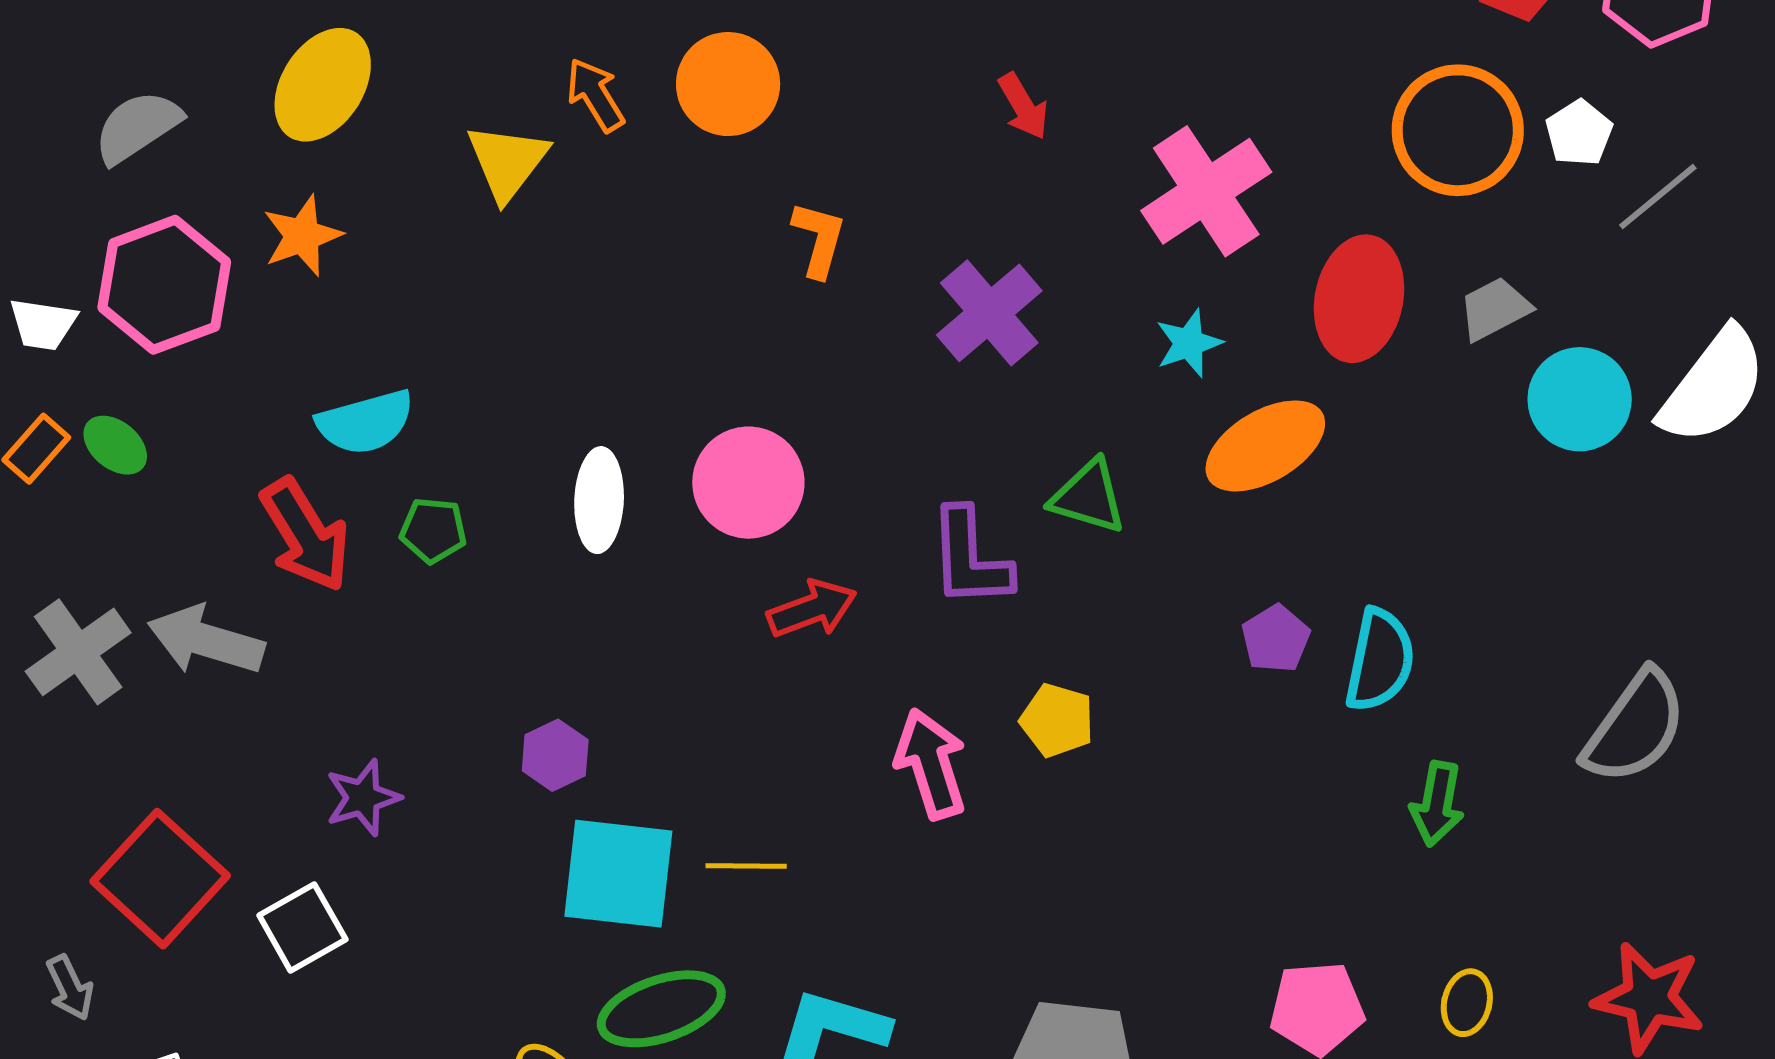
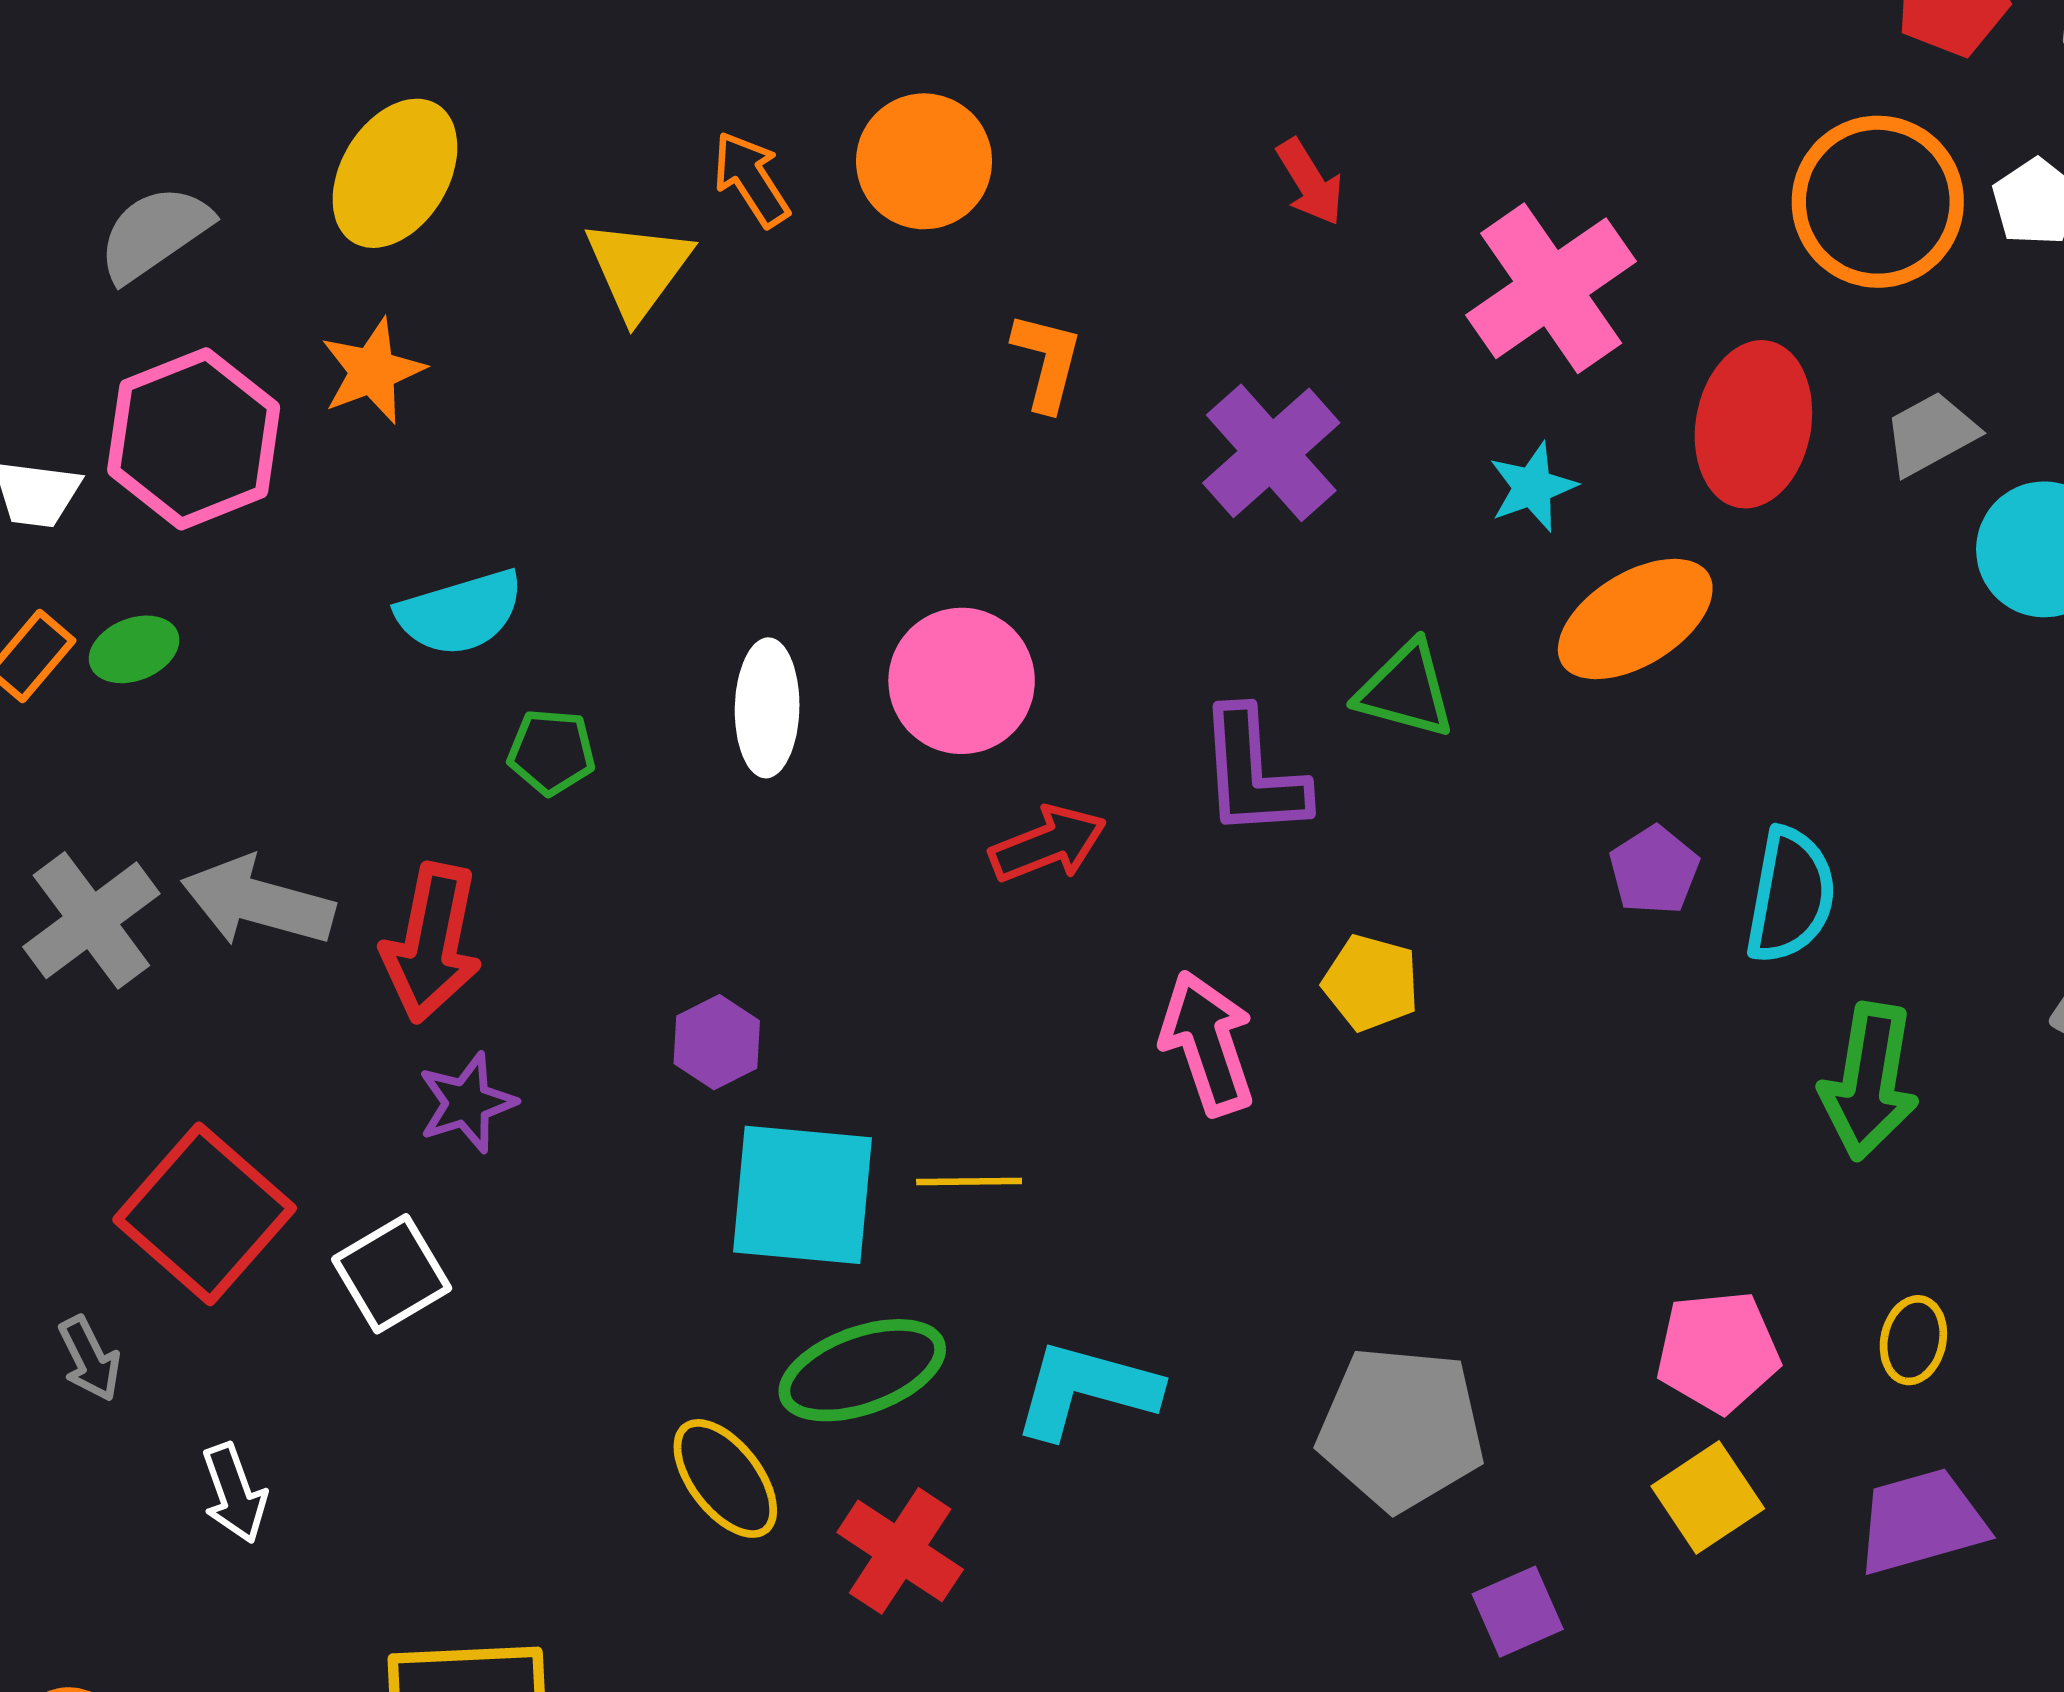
green ellipse: (115, 445) -> (134, 649), turned -60
red arrow: (305, 535) -> (432, 943), moved, turned 44
green arrow: (1437, 804) -> (1869, 1081), size x1.4

